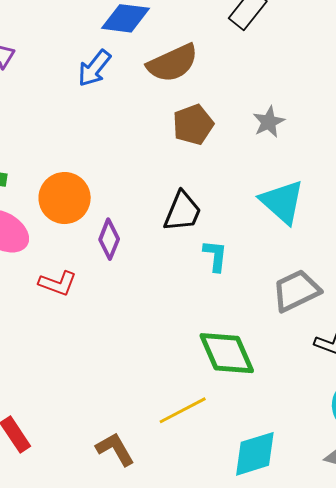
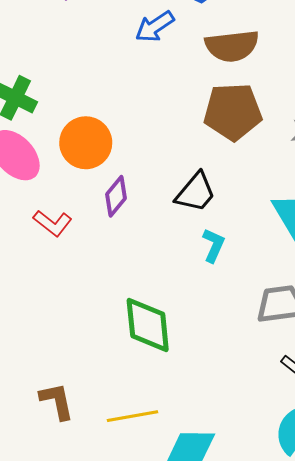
brown pentagon: (193, 125) -> (233, 112), size x1.4
green diamond: (227, 353) -> (148, 325), moved
yellow line: (183, 410) -> (132, 416), moved

